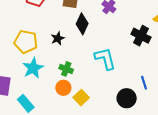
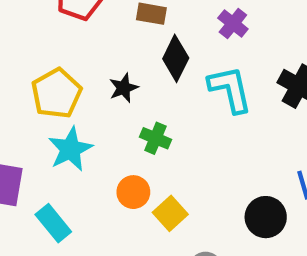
yellow pentagon: (26, 42) -> (56, 93), turned 30
cyan L-shape: (105, 59) -> (230, 89), moved
green cross: (66, 69) -> (155, 138), moved

